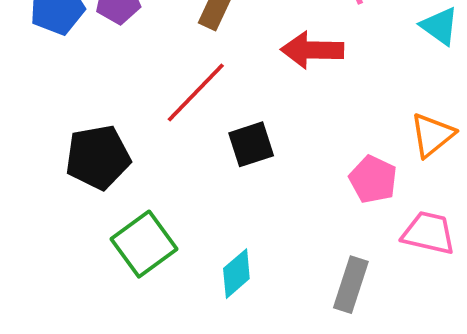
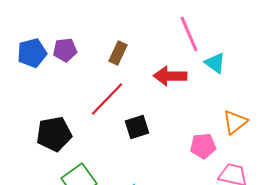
cyan triangle: (440, 26) -> (215, 63), moved
pink pentagon: (373, 179) -> (203, 146), turned -30

